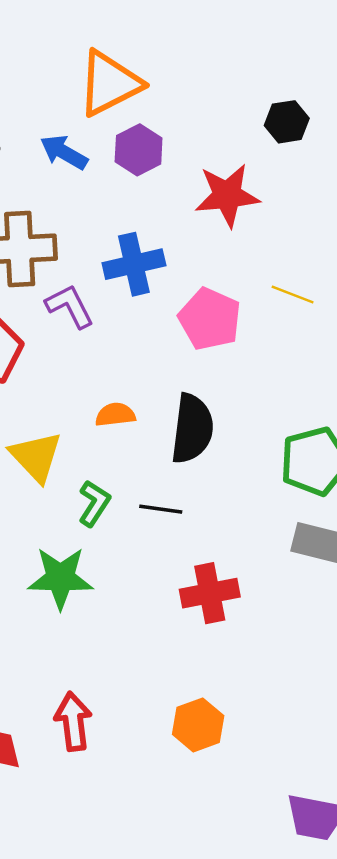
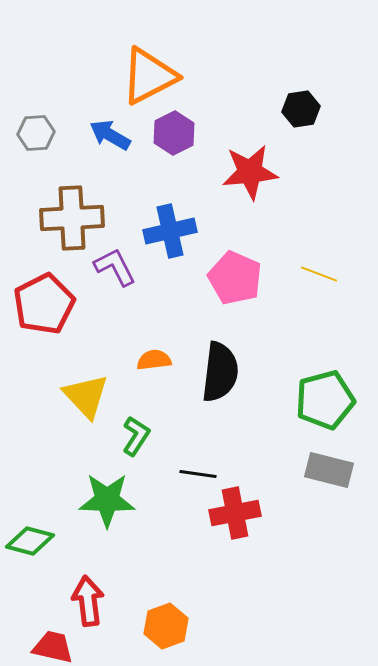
yellow line: (293, 295) -> (319, 274), moved
black line: (161, 509) -> (198, 474), moved
red arrow: (73, 721) -> (88, 601), moved
orange hexagon: (198, 725) -> (166, 626), moved

